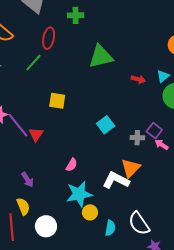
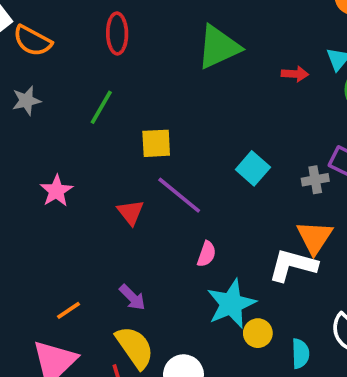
green line: (34, 63) -> (101, 107), moved
purple line: (18, 125) -> (179, 195), moved
yellow semicircle: (23, 206) -> (135, 347), size x1.4

